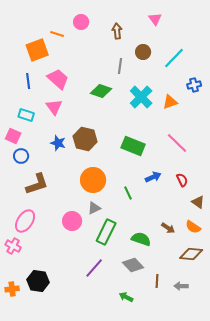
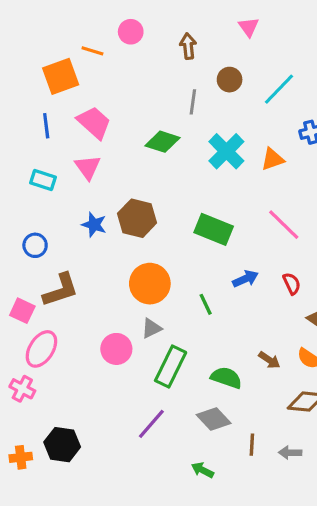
pink square: (13, 136) -> (22, 311), moved

